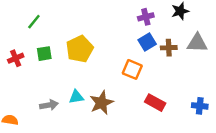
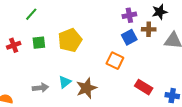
brown cross: (169, 48) -> (149, 29), moved
cyan triangle: (76, 97) -> (65, 82), turned -32
red rectangle: (155, 103) -> (144, 87), moved

